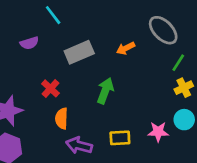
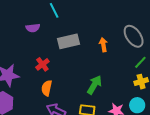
orange arrow: (126, 48) -> (103, 45), turned 96
green arrow: (105, 91) -> (94, 85), moved

